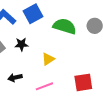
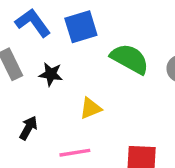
black arrow: (15, 78) -> (28, 128), turned 120

